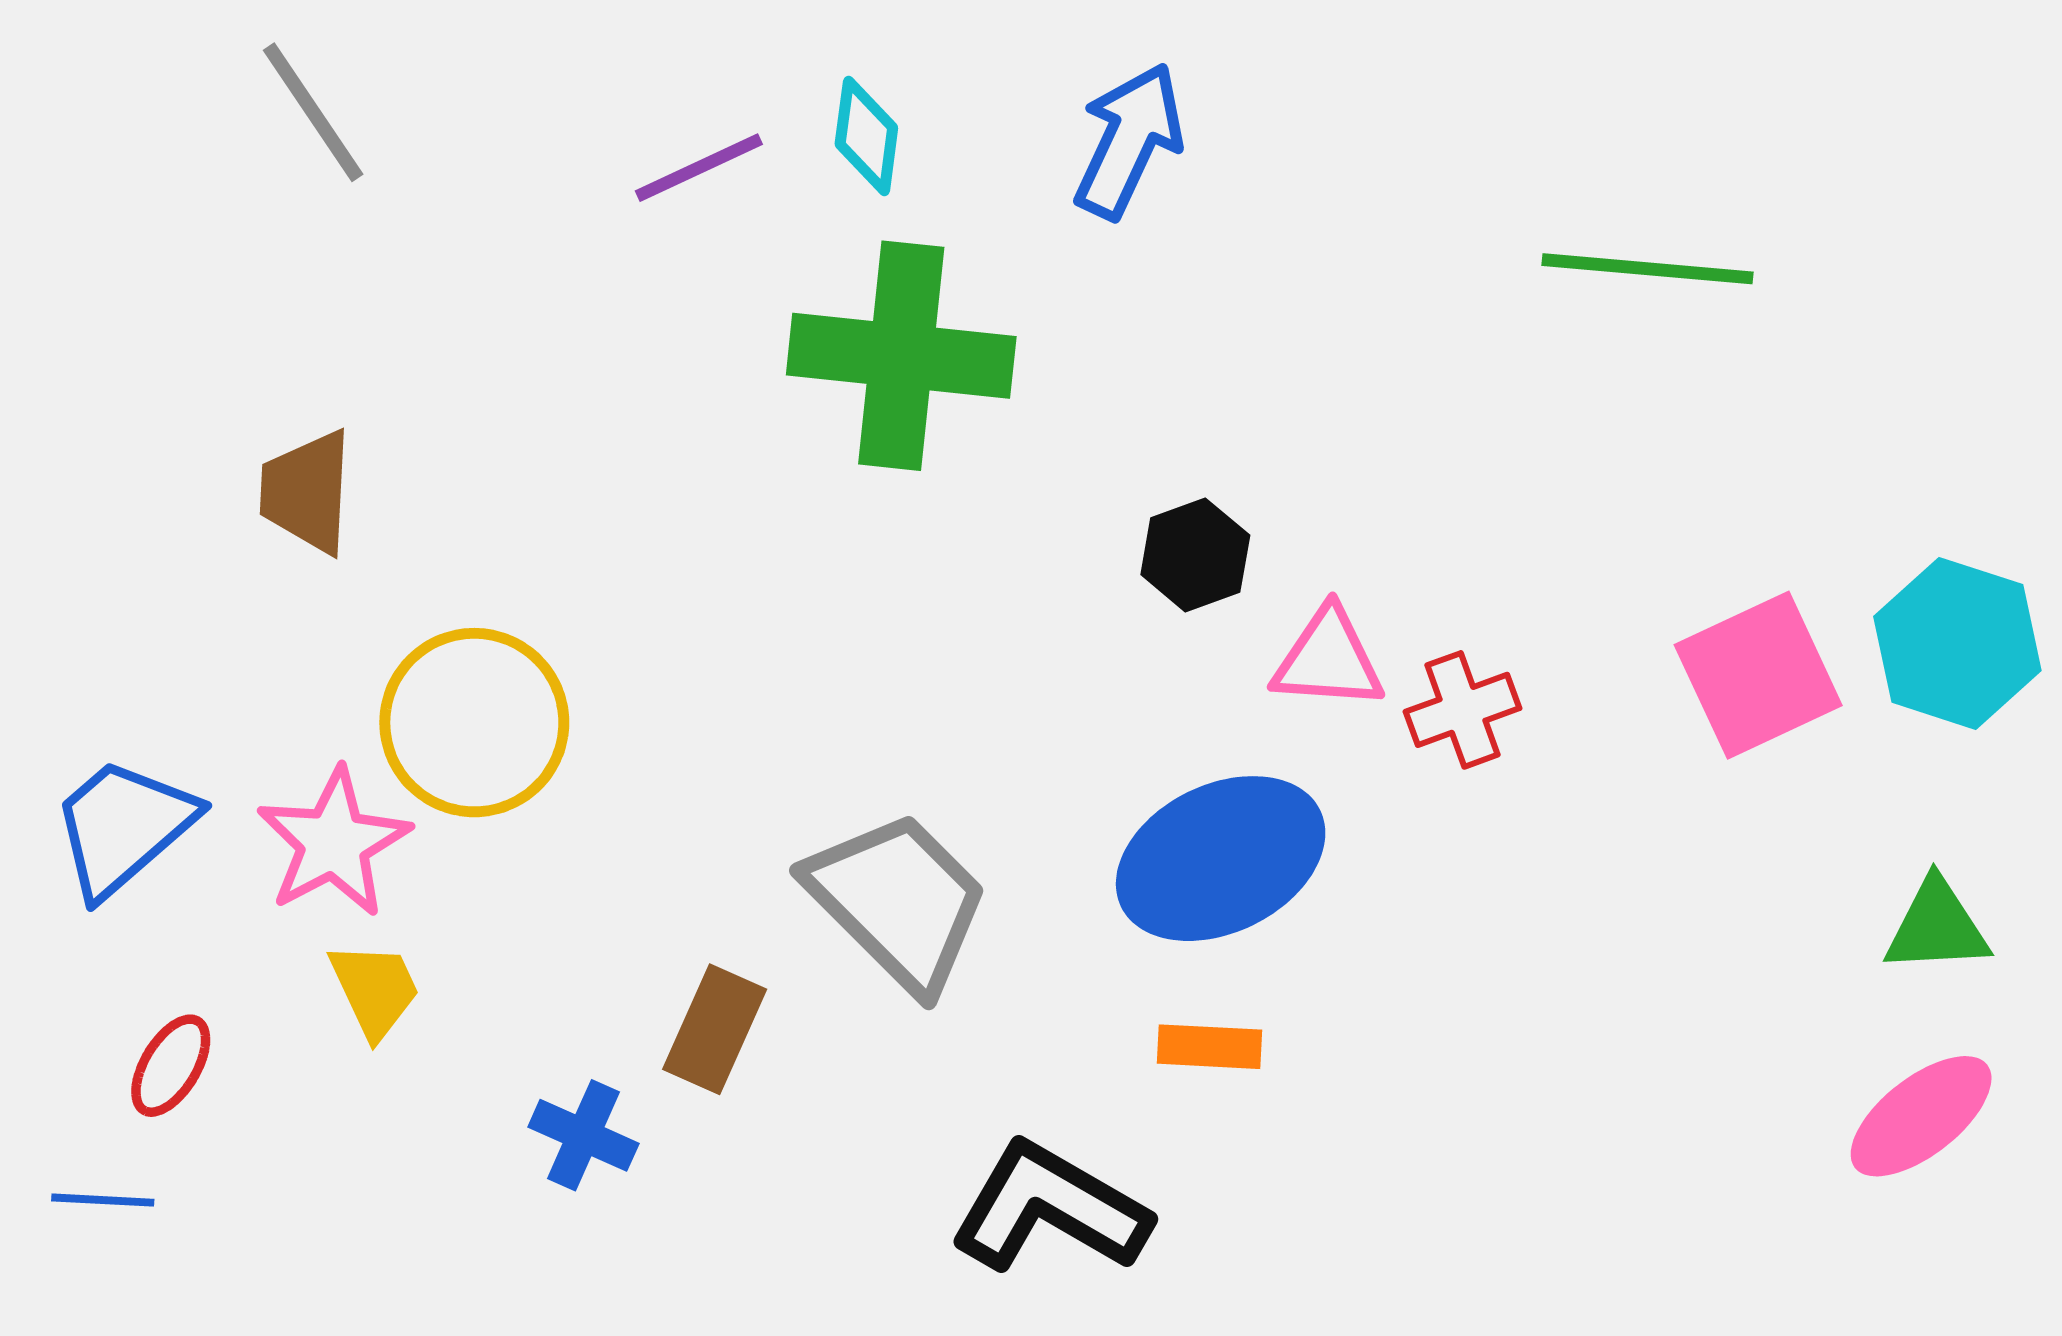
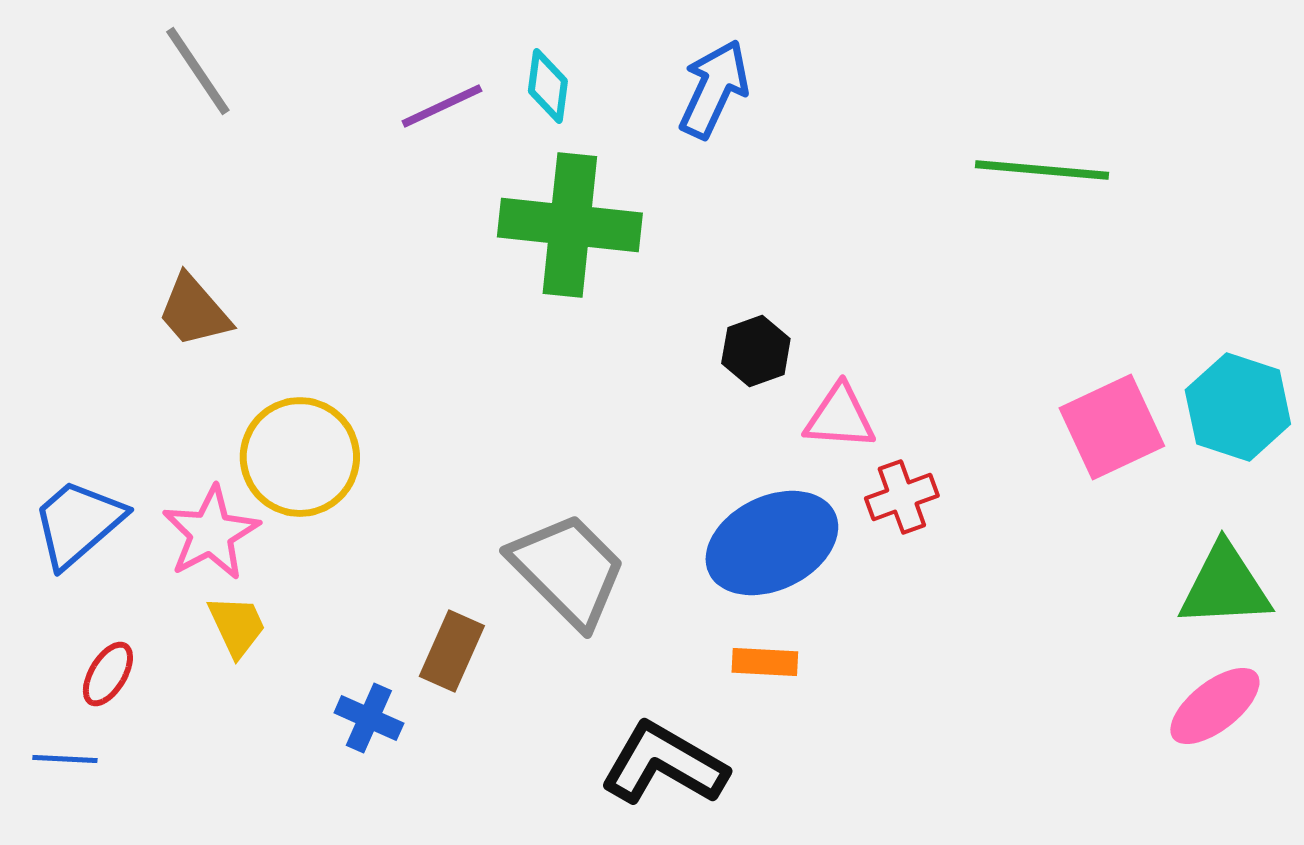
brown trapezoid: (307, 492) -> (194, 311), turned -44
red cross: (1463, 710) -> (902, 497), moved
green triangle: (1937, 927) -> (1225, 586), size x1.4

